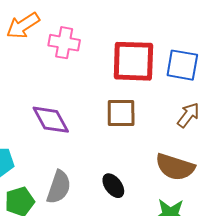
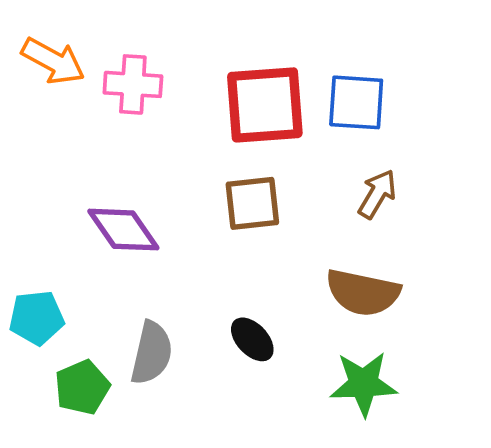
orange arrow: (23, 26) -> (53, 61), turned -112

